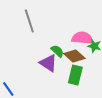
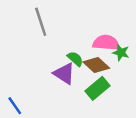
green rectangle: (75, 75) -> (97, 88), turned 36

